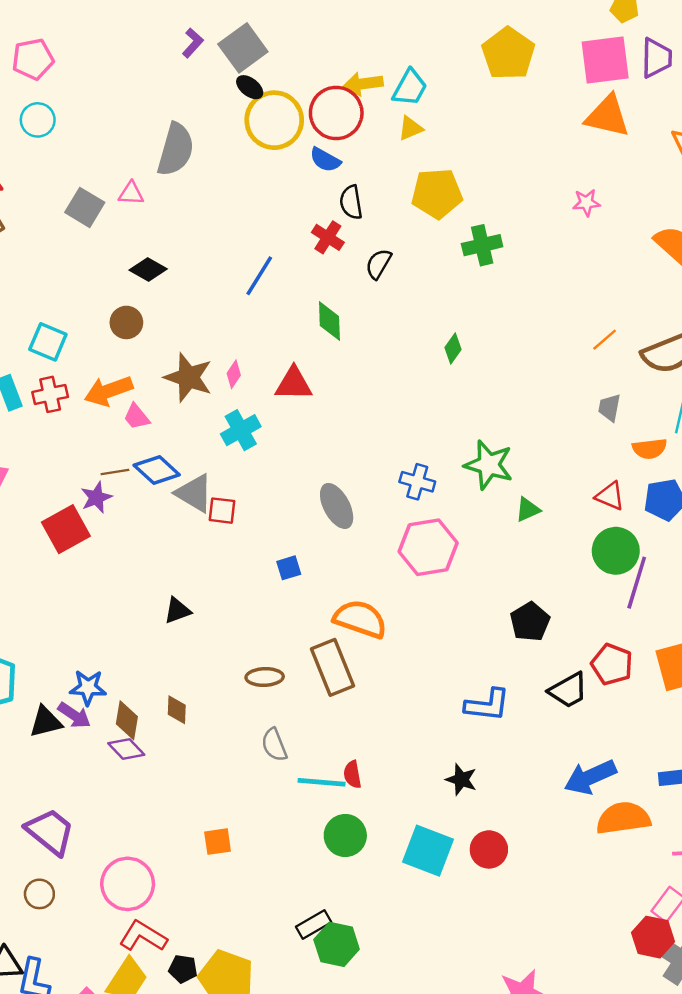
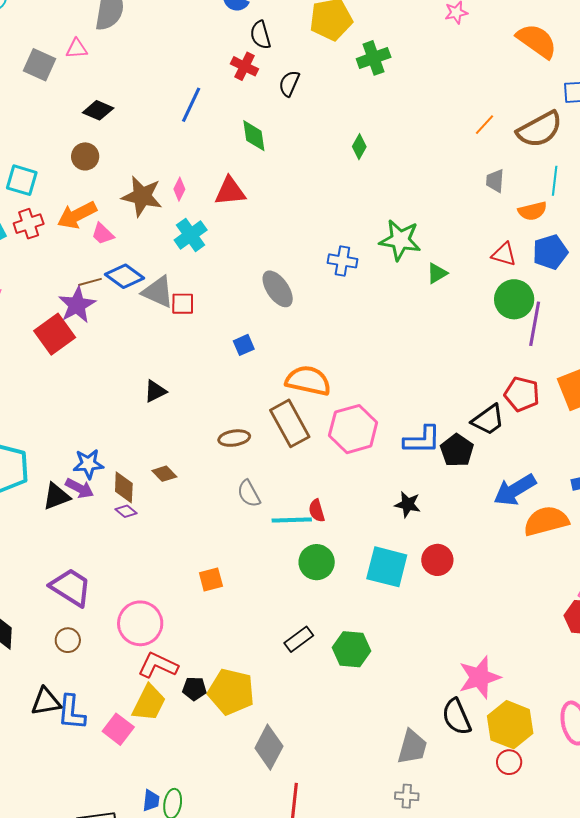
purple star: (96, 497) -> (77, 305), size x1.4
pink hexagon: (428, 547) -> (353, 429), moved
black pentagon: (530, 622) -> (457, 450), moved
brown diamond: (177, 710) -> (164, 474), turned -40
purple diamond: (126, 749) -> (126, 511), size x0.7
green hexagon: (337, 944) -> (352, 649), moved

